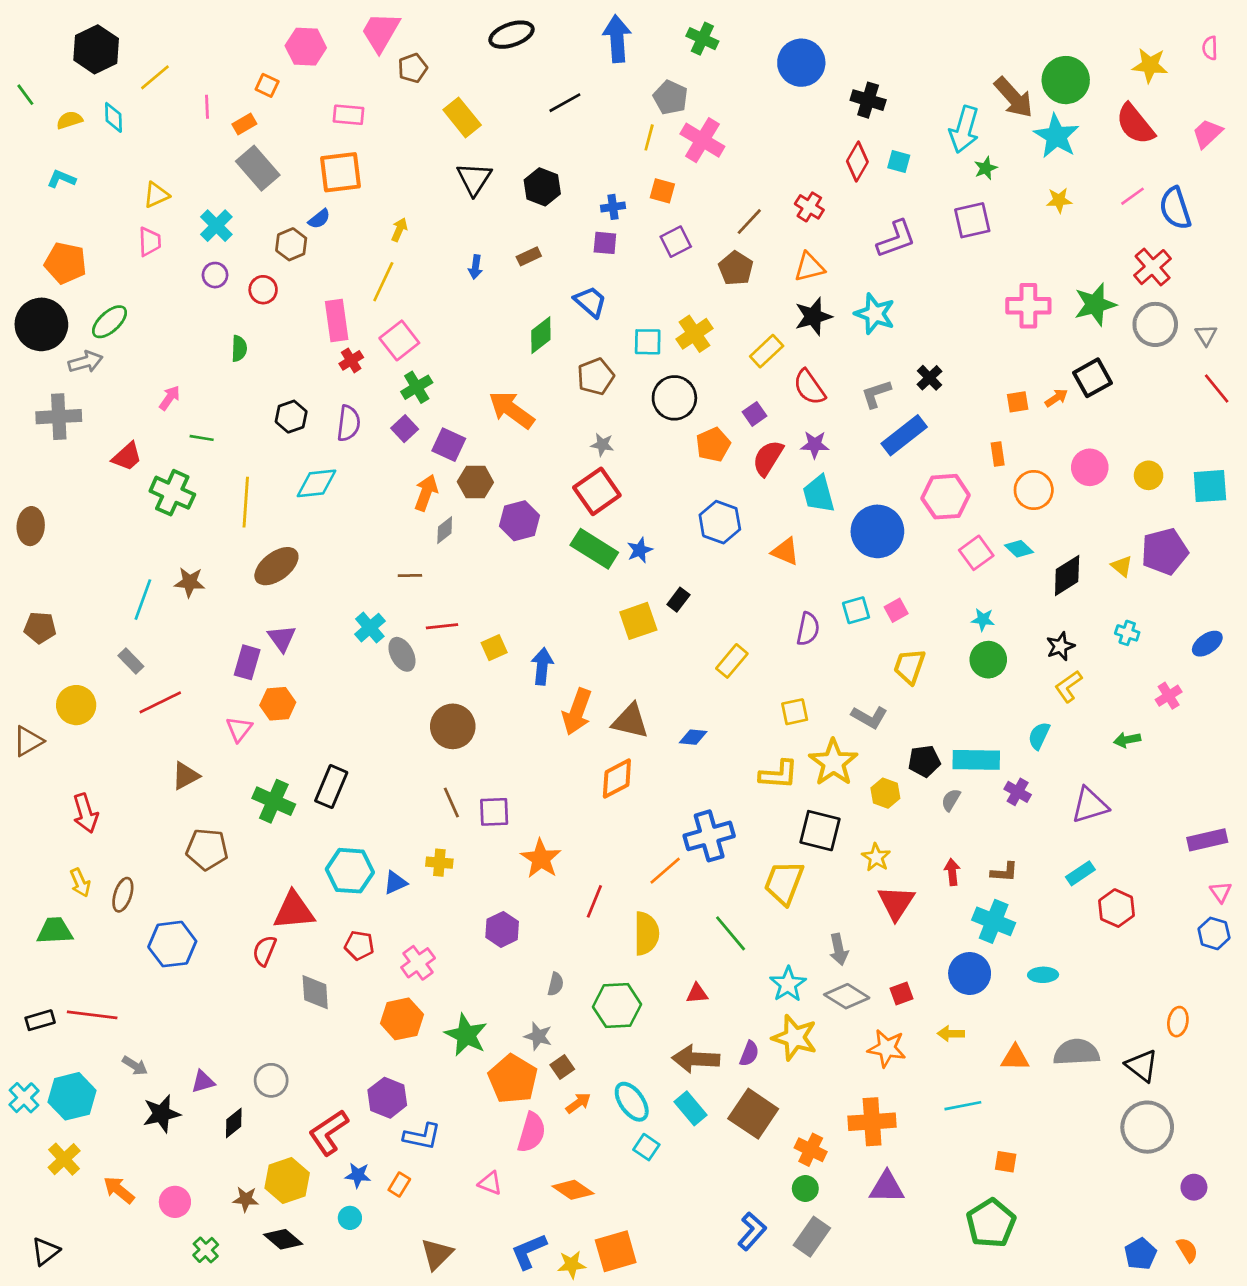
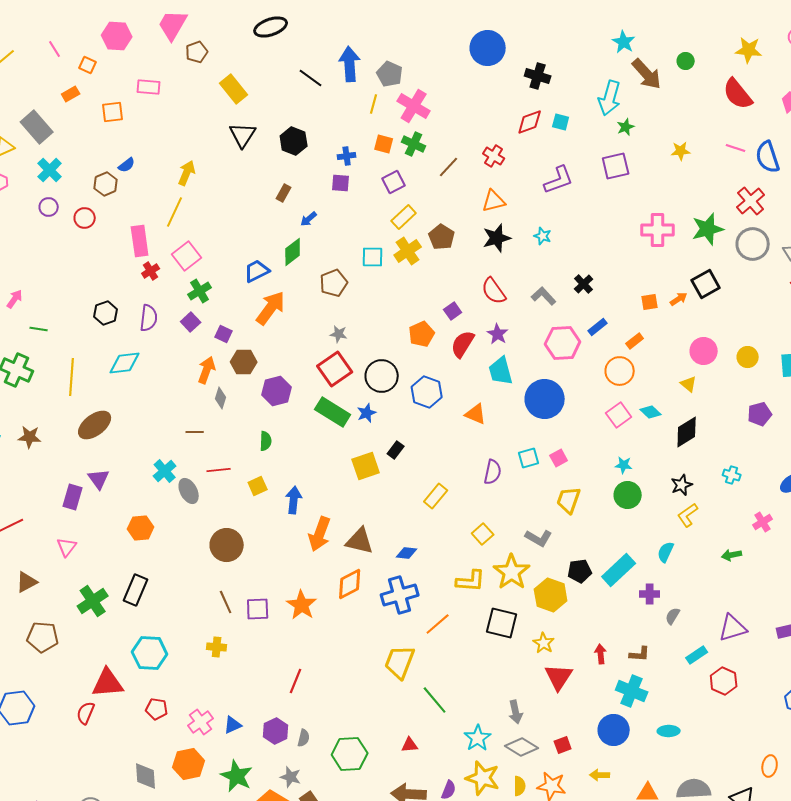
blue arrow: (617, 39) -> (350, 64), moved
green cross: (702, 39) -> (414, 144), moved
green circle: (1066, 80) -> (686, 61), size x0.5
black line: (565, 103) -> (311, 78), turned 65
pink line: (207, 107) -> (55, 49), moved, turned -30
cyan star: (1056, 136) -> (624, 42), moved, size x0.7
red diamond: (857, 161) -> (530, 122), turned 40
gray rectangle: (258, 168) -> (37, 127), moved
orange square: (341, 172) -> (113, 112), moved, size x0.7
pink line: (1132, 196) -> (736, 148), turned 54
yellow arrow: (399, 230) -> (187, 173), size x1.4
brown rectangle: (529, 256) -> (284, 193), turned -36
blue arrow: (475, 267) -> (309, 219), moved, turned 42
brown pentagon: (736, 268) -> (442, 237), moved
blue trapezoid: (590, 302) -> (257, 271), moved, turned -68
cyan star: (875, 314) -> (543, 236), size x0.6
green semicircle: (239, 348) -> (266, 441), moved
yellow rectangle: (767, 351) -> (404, 217), moved
gray L-shape: (876, 394) -> (544, 296), turned 65
black circle: (674, 398) -> (382, 376), moved
orange arrow: (511, 410) -> (271, 308), turned 90
blue rectangle: (904, 435) -> (598, 327), moved, size x0.6
purple square: (449, 445) -> (224, 334), size x0.7
purple star: (815, 445) -> (498, 334), turned 30
orange rectangle: (998, 454) -> (635, 341), turned 60
orange circle: (1034, 490) -> (620, 371), moved
pink hexagon: (946, 497) -> (563, 343), moved
gray diamond: (445, 530) -> (221, 398), turned -35
purple pentagon: (1165, 551) -> (760, 414), size x0.7
yellow triangle: (1122, 566) -> (689, 384), moved
orange hexagon: (278, 704) -> (141, 528), moved
yellow square: (795, 712) -> (483, 534), turned -30
cyan rectangle: (976, 760) -> (619, 570), turned -44
purple cross: (1018, 792) -> (650, 594), turned -30
yellow hexagon: (885, 793) -> (551, 595), size x1.5
gray semicircle: (951, 800) -> (673, 616), moved
green cross: (274, 801) -> (93, 601), turned 32
purple triangle: (1090, 805) -> (733, 628), moved
blue cross: (709, 836) -> (400, 595), moved
orange star: (541, 859) -> (302, 605), moved
orange line: (665, 871) -> (438, 624), moved
blue triangle: (395, 883) -> (233, 725), moved
yellow trapezoid: (784, 883) -> (400, 662), moved
red line: (594, 901) -> (296, 681), moved
purple hexagon: (502, 929) -> (276, 731), moved
yellow semicircle: (646, 933) -> (520, 786), moved, size x0.6
gray diamond: (315, 992) -> (146, 776), moved

